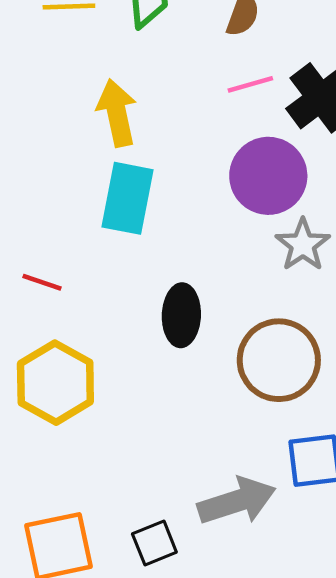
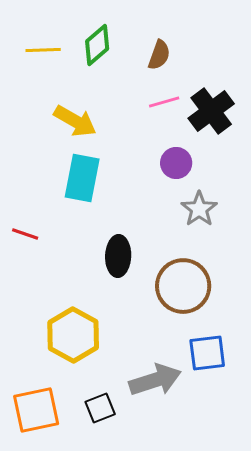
yellow arrow: (117, 113) -> (75, 121), turned 132
purple circle: (268, 176) -> (176, 163), size x0.6
yellow hexagon: (55, 383) -> (73, 335), moved

